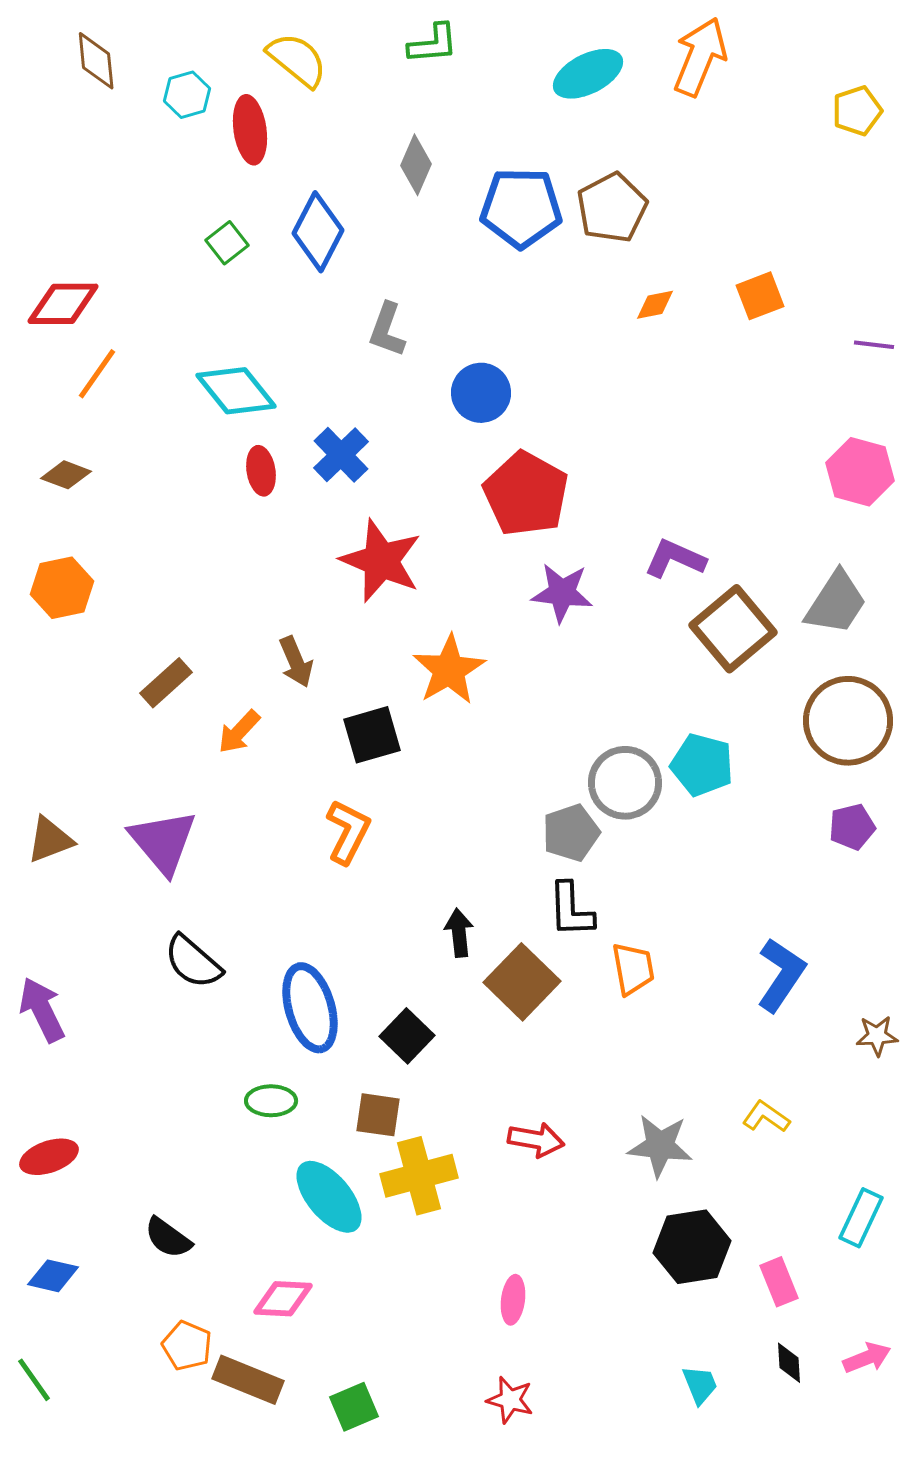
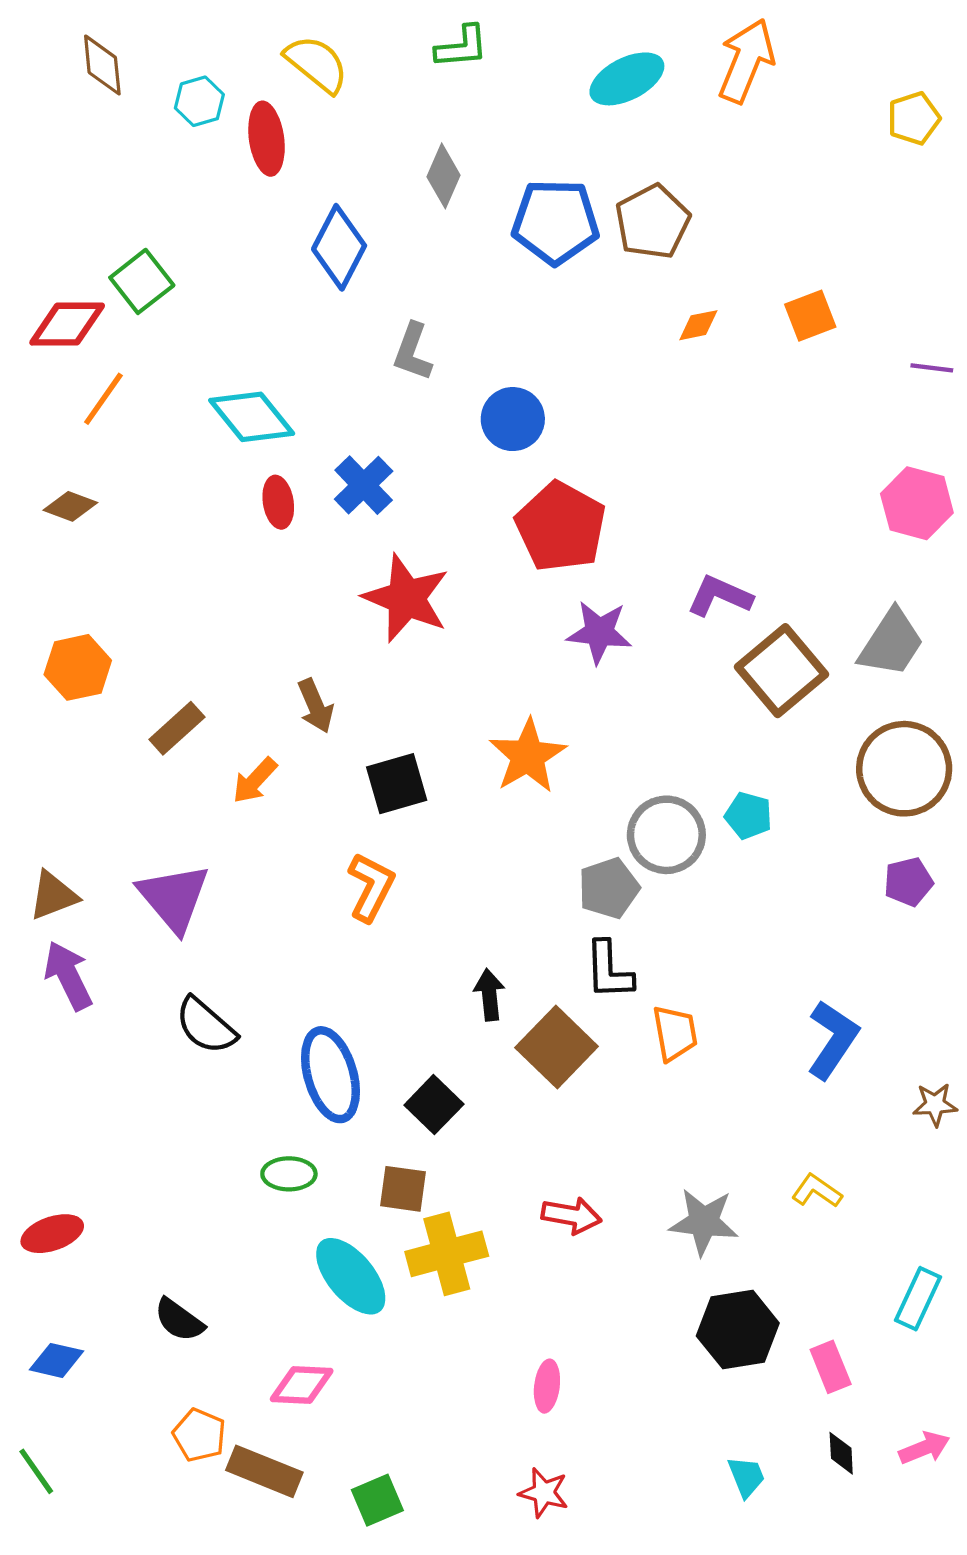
green square: (227, 243) -> (142, 281), moved, size x1.4
orange hexagon: (62, 588) -> (78, 667), moved
orange star: (449, 670) -> (528, 756), moved
cyan pentagon: (702, 765) -> (748, 816), size x0.7
purple arrow: (42, 1010) -> (68, 976), moved

